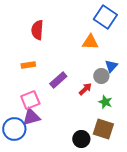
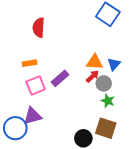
orange triangle: (90, 42) -> (95, 62), moved
gray circle: (101, 76) -> (104, 83), moved
red arrow: (85, 89) -> (93, 76), moved
pink square: (30, 100) -> (36, 85), moved

